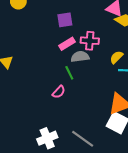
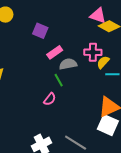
purple square: (65, 20) -> (40, 31), moved, turned 35
pink cross: (90, 41) -> (93, 52), moved

